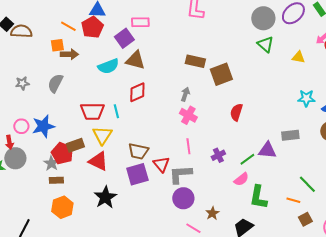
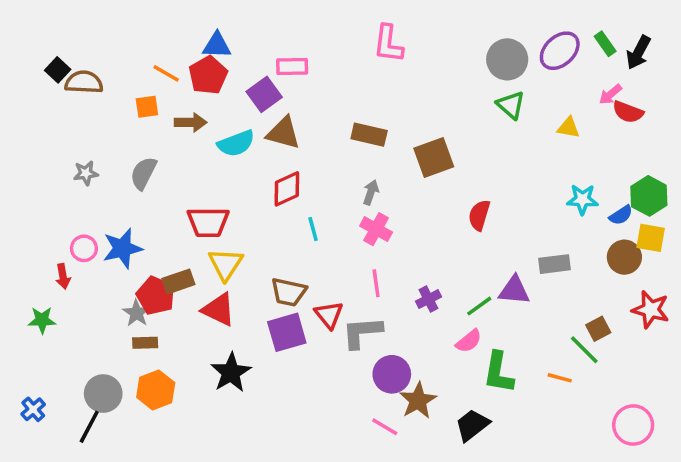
brown arrow: (69, 54) -> (191, 122), moved
brown rectangle: (195, 61) -> (369, 135), moved
cyan line: (116, 111) -> (313, 229), moved
red semicircle: (236, 112) -> (479, 215), moved
gray circle: (15, 158) -> (103, 394), moved
purple circle: (183, 198) -> (392, 374), moved
brown star: (212, 213) -> (418, 401), size x1.5
brown square: (305, 219) -> (598, 329), moved

